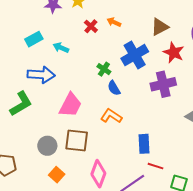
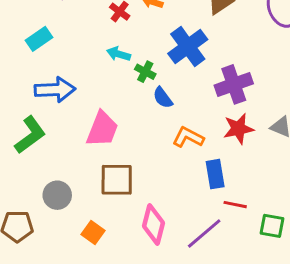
cyan arrow: (61, 48) -> (119, 54), moved
red star: (174, 53) -> (238, 129), moved, turned -30
orange L-shape: (111, 116) -> (188, 137), moved
gray circle: (47, 146) -> (57, 195), moved

